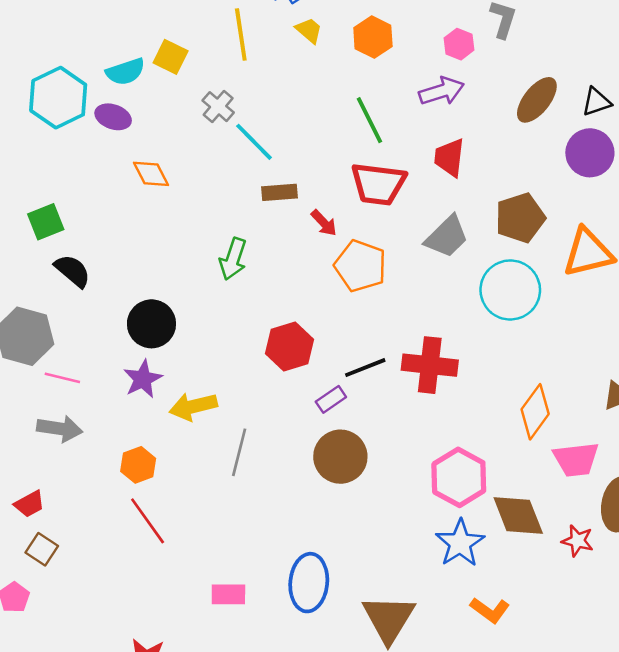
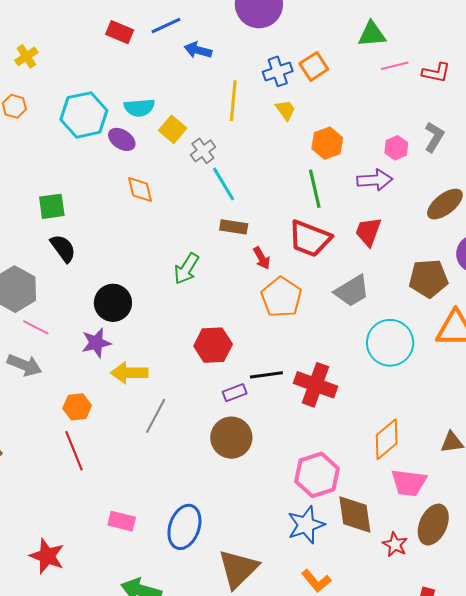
orange hexagon: (373, 37) -> (327, 143), moved
yellow square: (171, 57) -> (173, 129), moved
brown pentagon: (520, 218) -> (428, 278), moved

